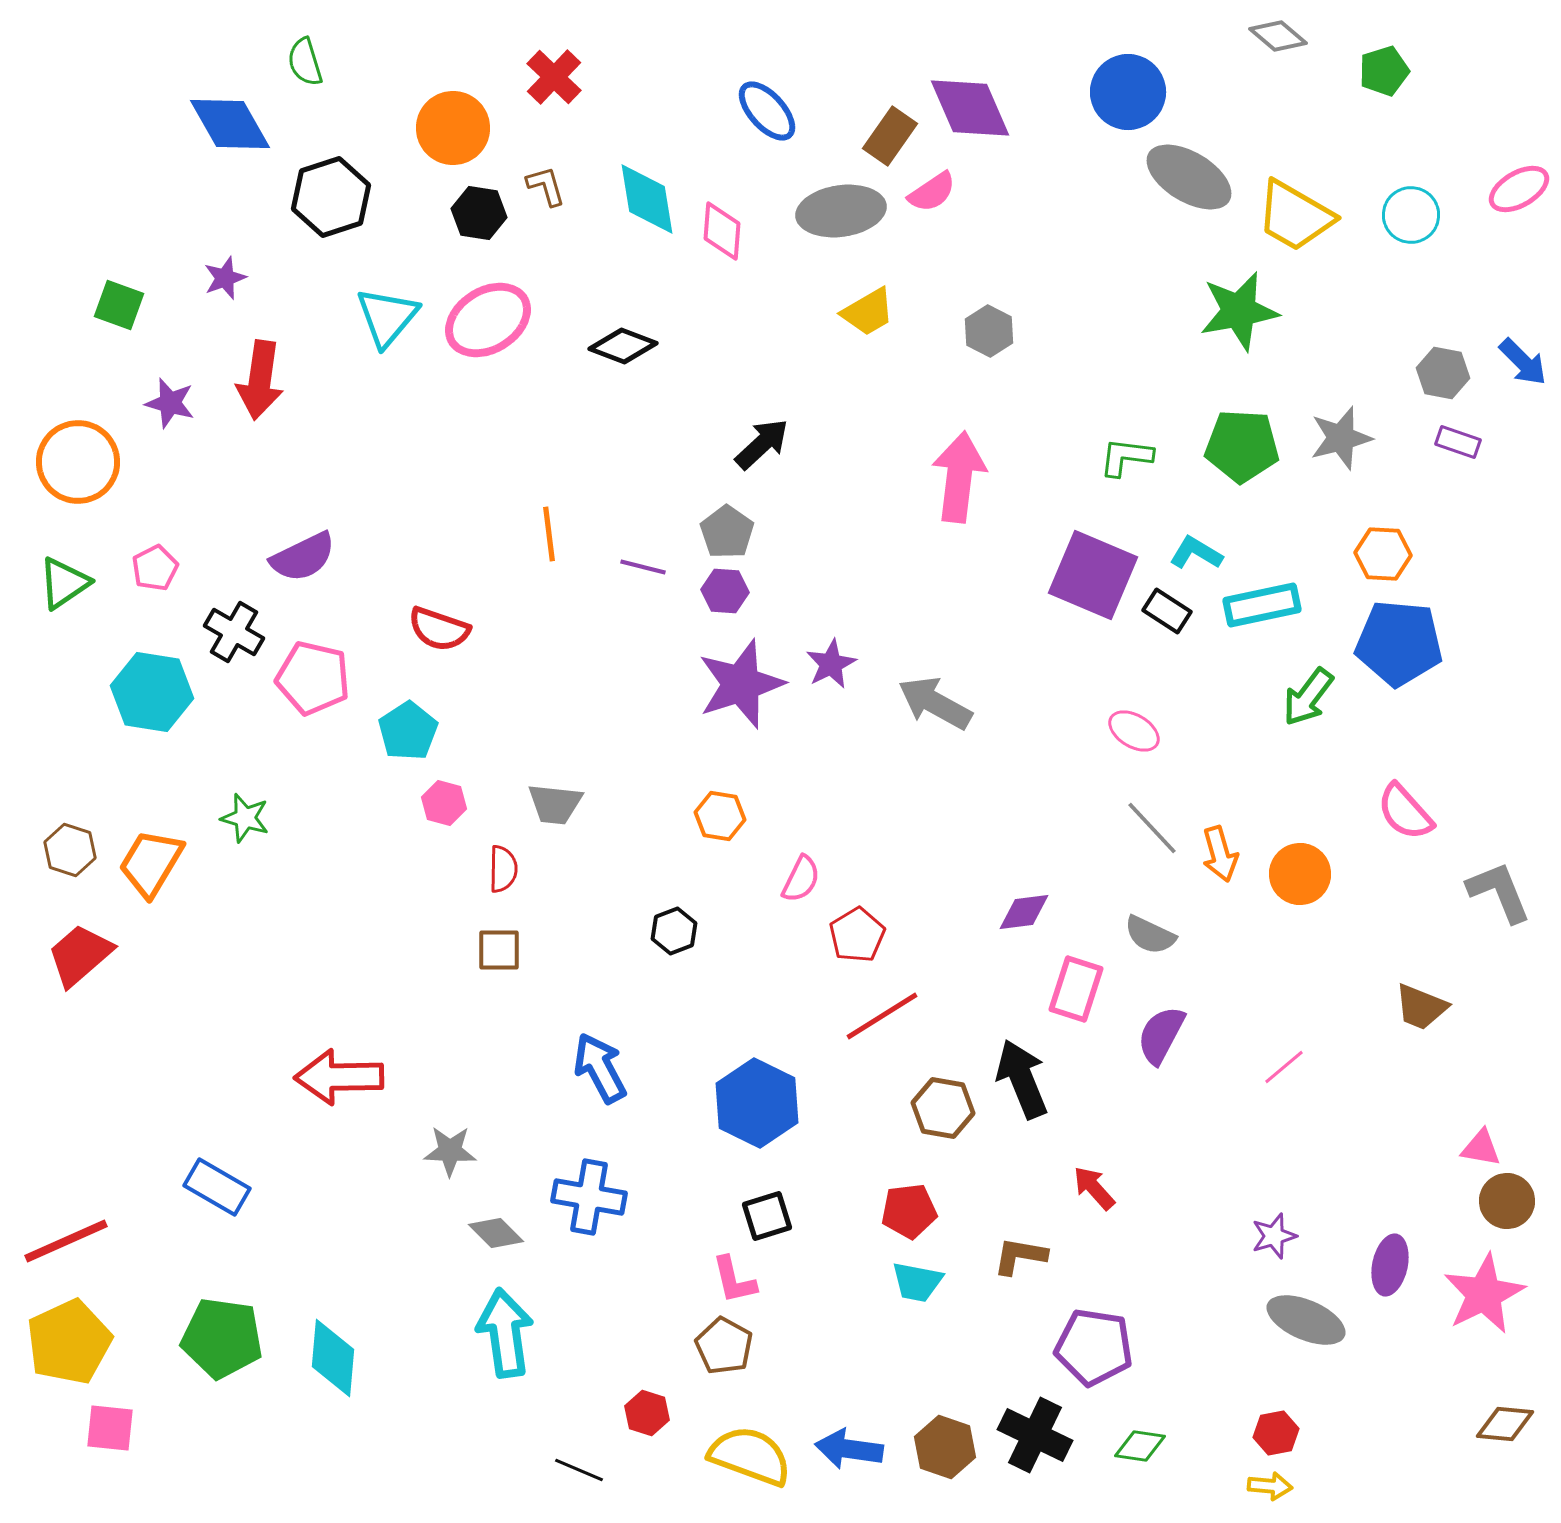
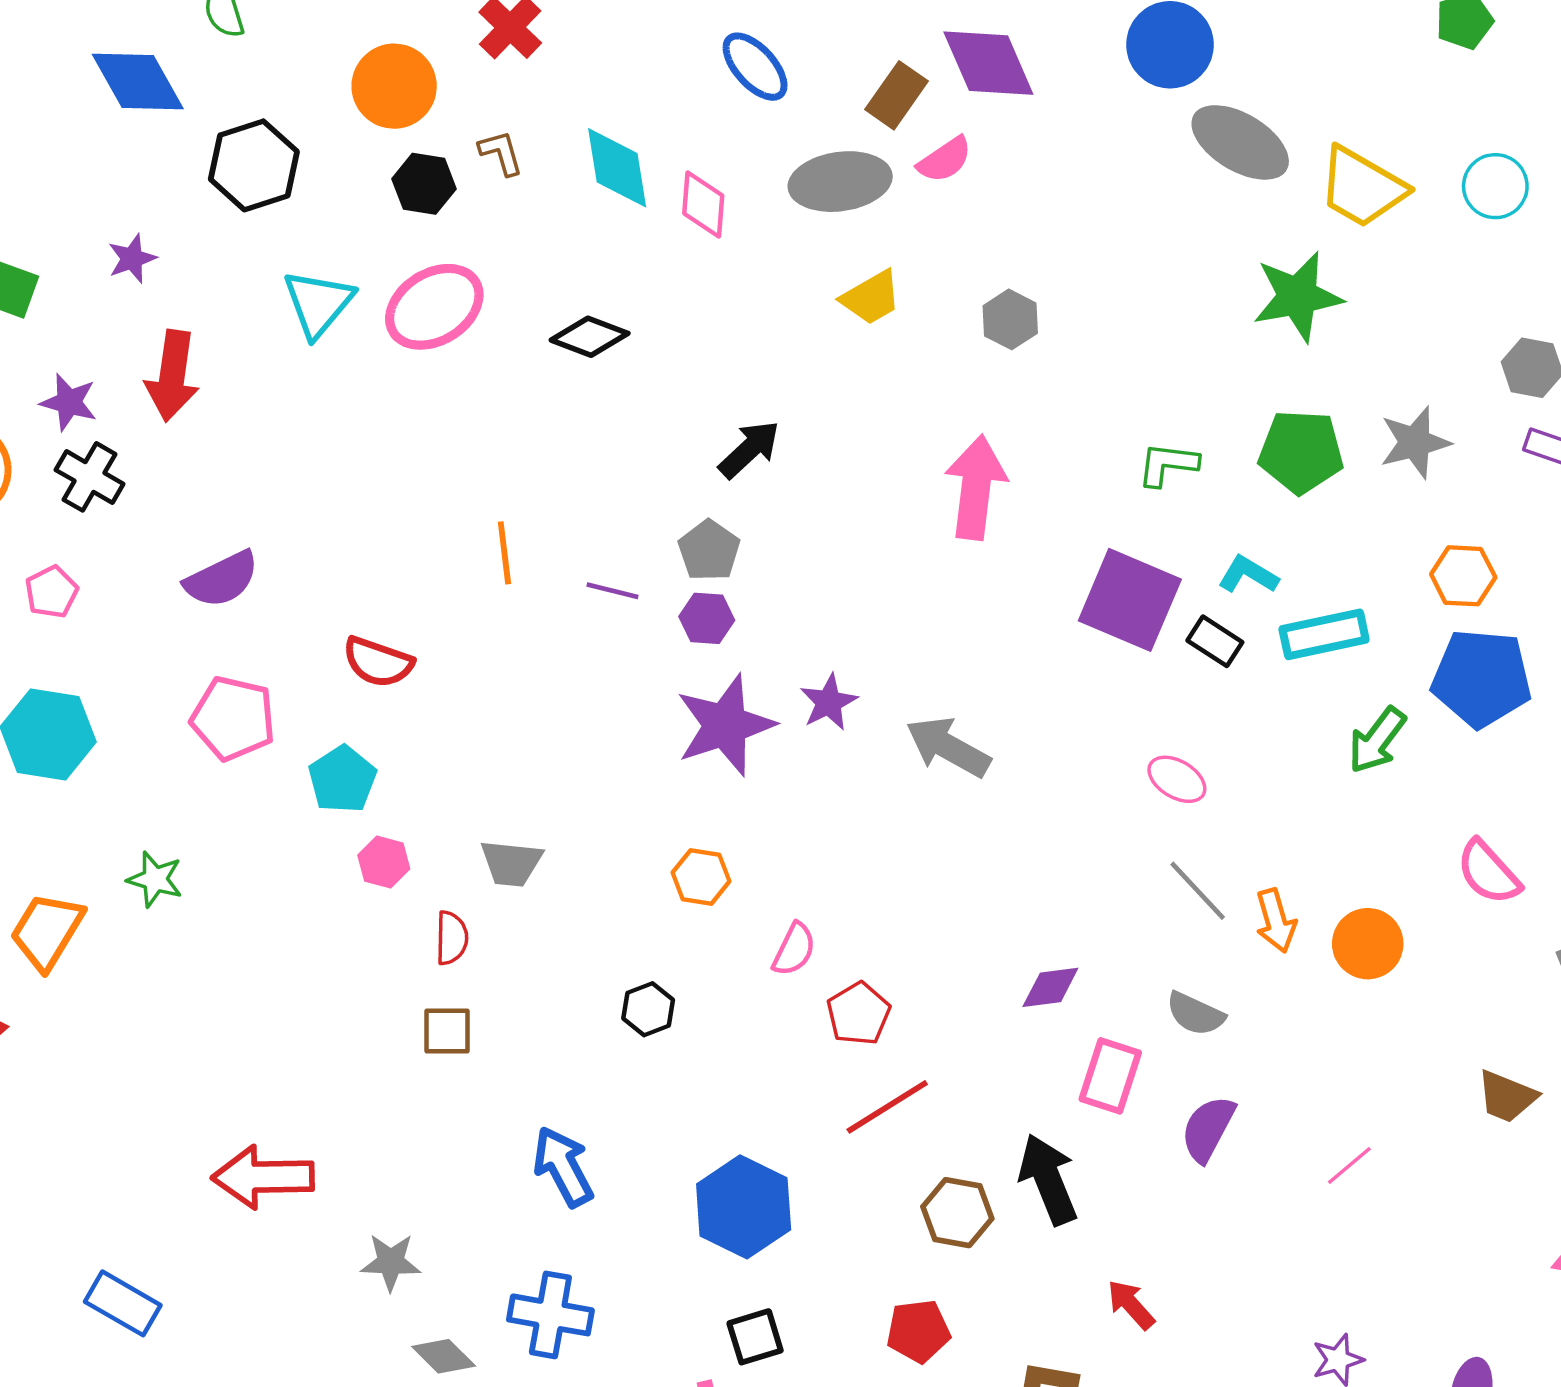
black cross: (234, 632) -> (89, 477), moved

